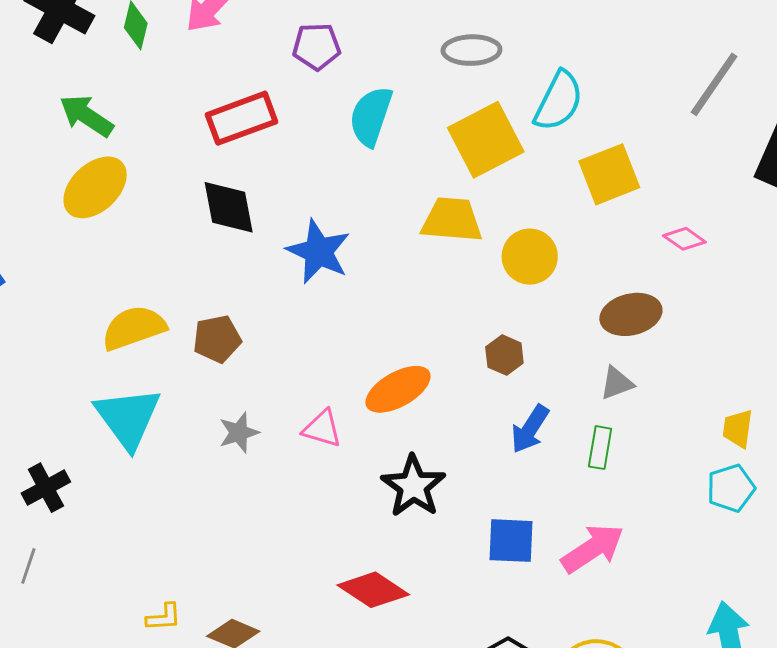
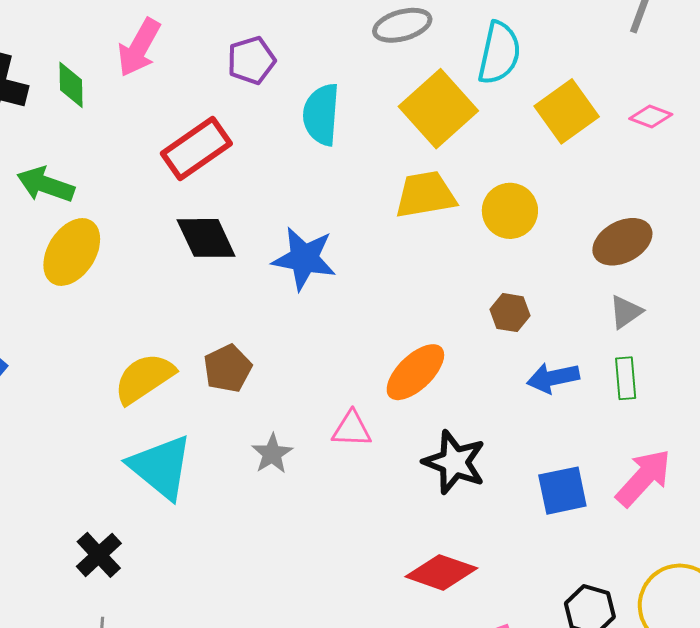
pink diamond: (684, 239) -> (651, 116), moved
blue arrow: (530, 429) -> (553, 378), turned 60

